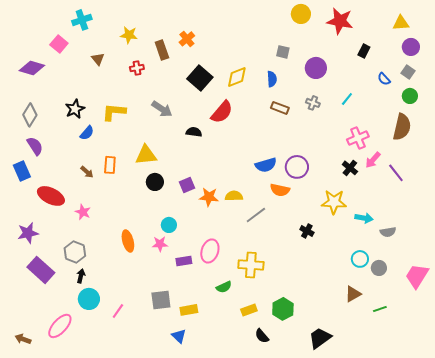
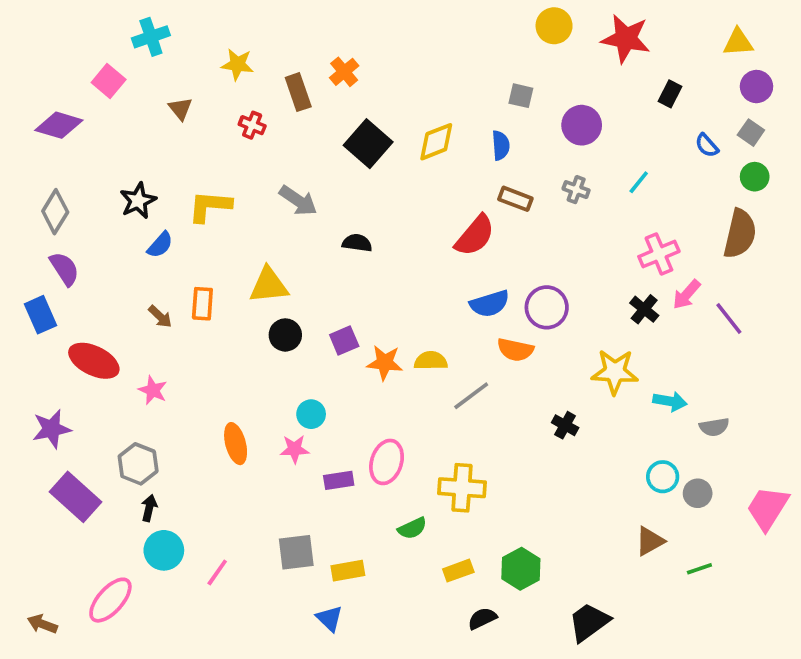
red cross: (137, 68) -> (252, 125), turned 32
red semicircle: (222, 112) -> (475, 236), moved
black semicircle: (262, 336) -> (482, 618), turned 105

